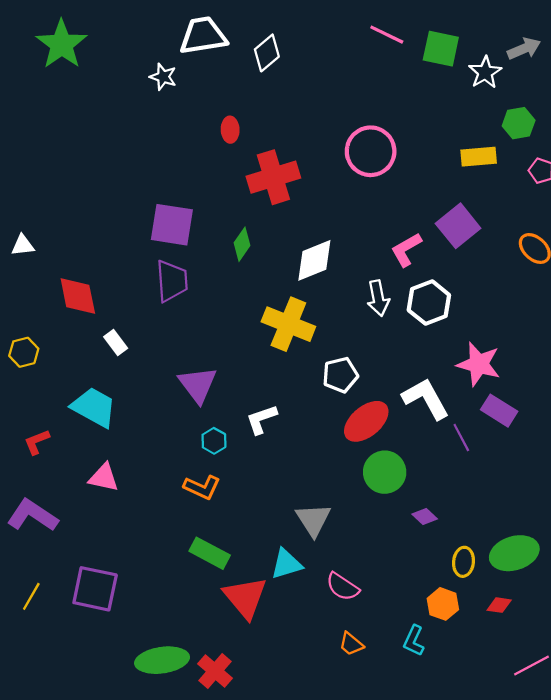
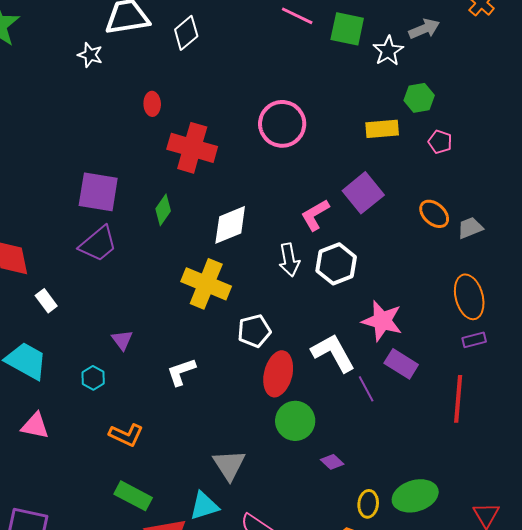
red cross: (273, 177) -> (192, 148), turned 33
purple trapezoid: (172, 281) -> (98, 244), turned 54
purple triangle: (198, 385) -> (122, 340), size x0.6
red ellipse: (366, 421) -> (278, 374), turned -36
cyan hexagon: (214, 441) -> (93, 378), moved

